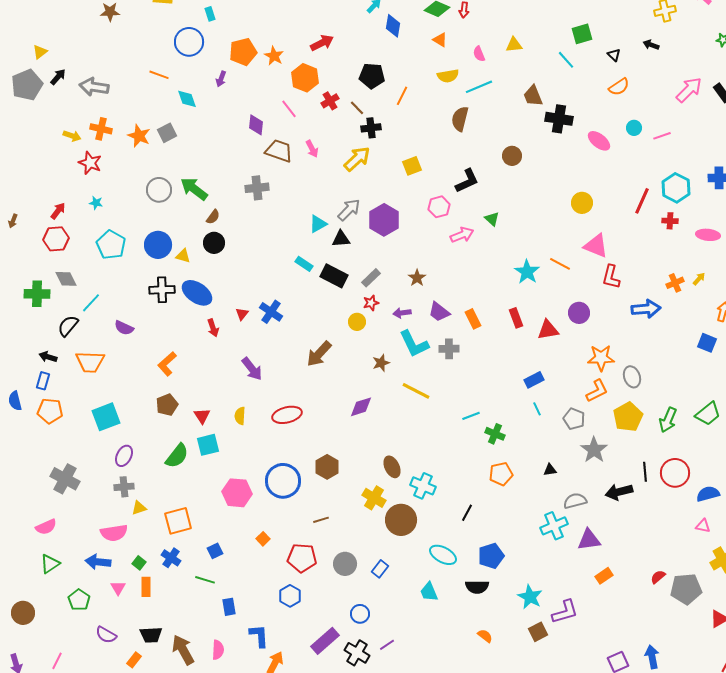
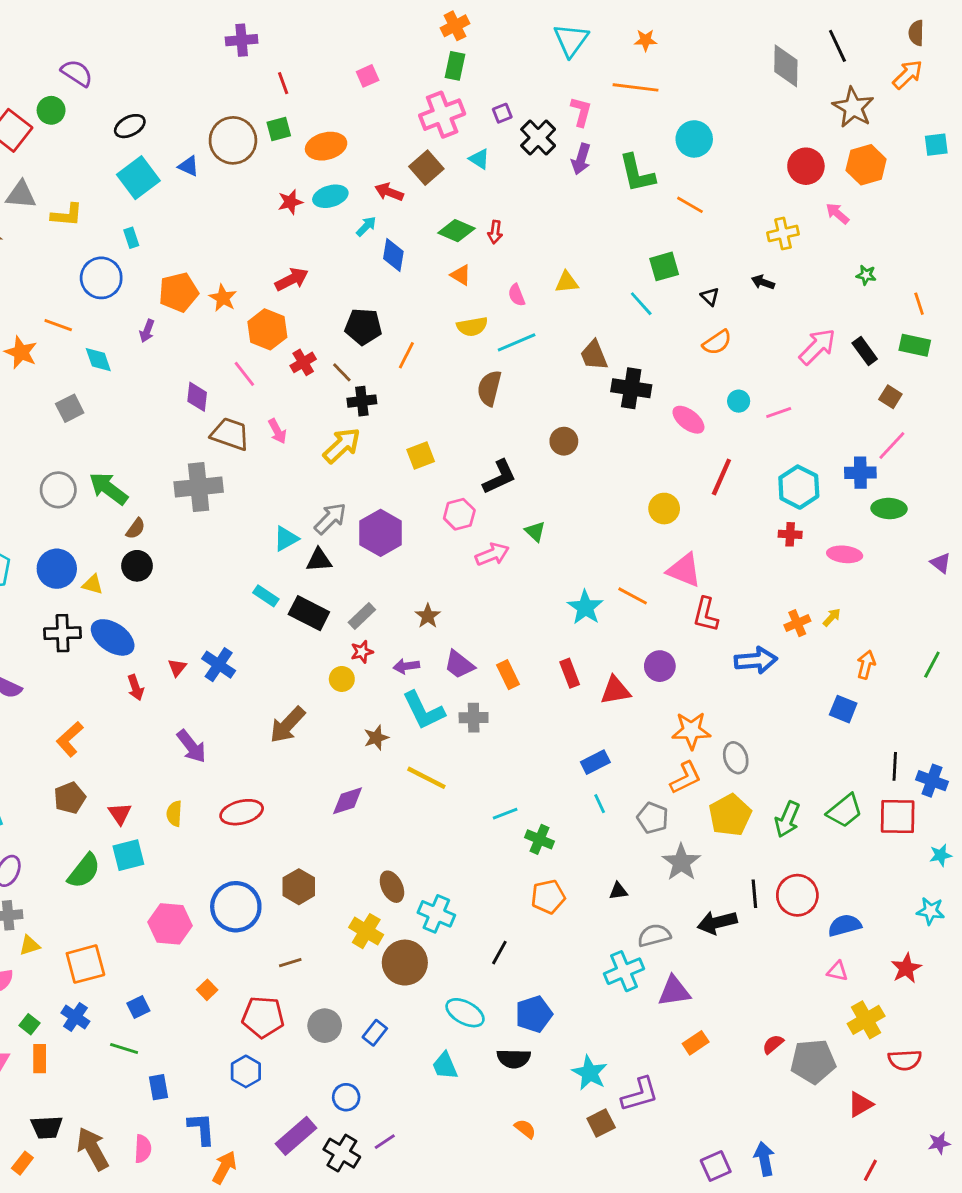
orange star: (139, 136) -> (21, 352), moved
gray cross: (257, 188) -> (199, 487), size x1.4
red line: (642, 201) -> (721, 477), moved

